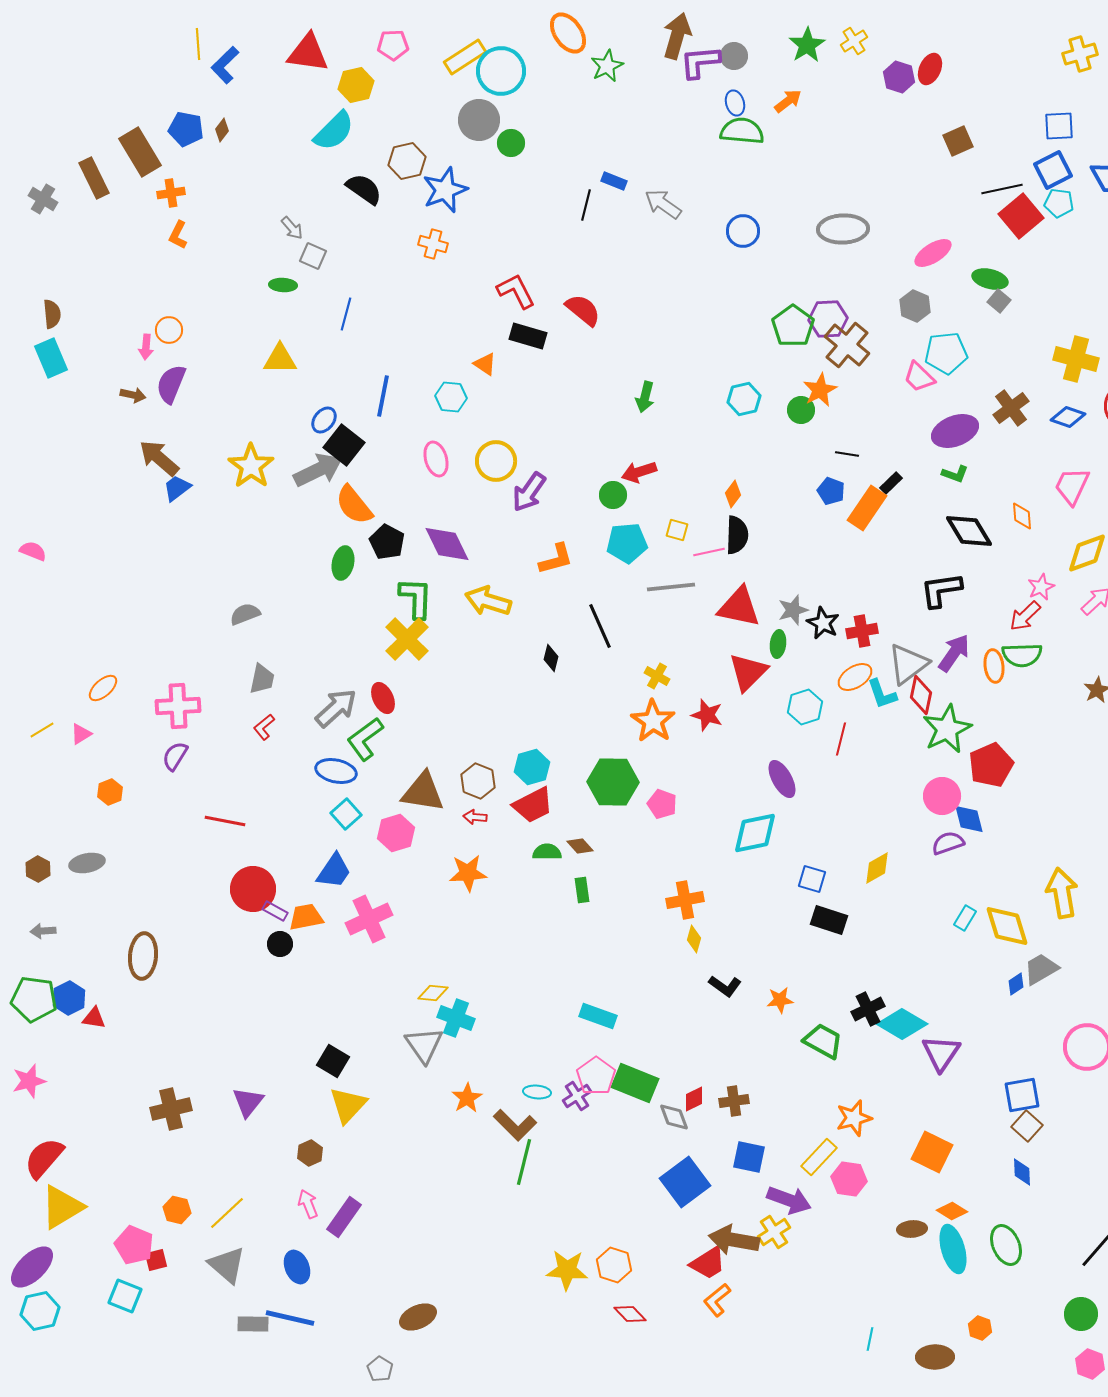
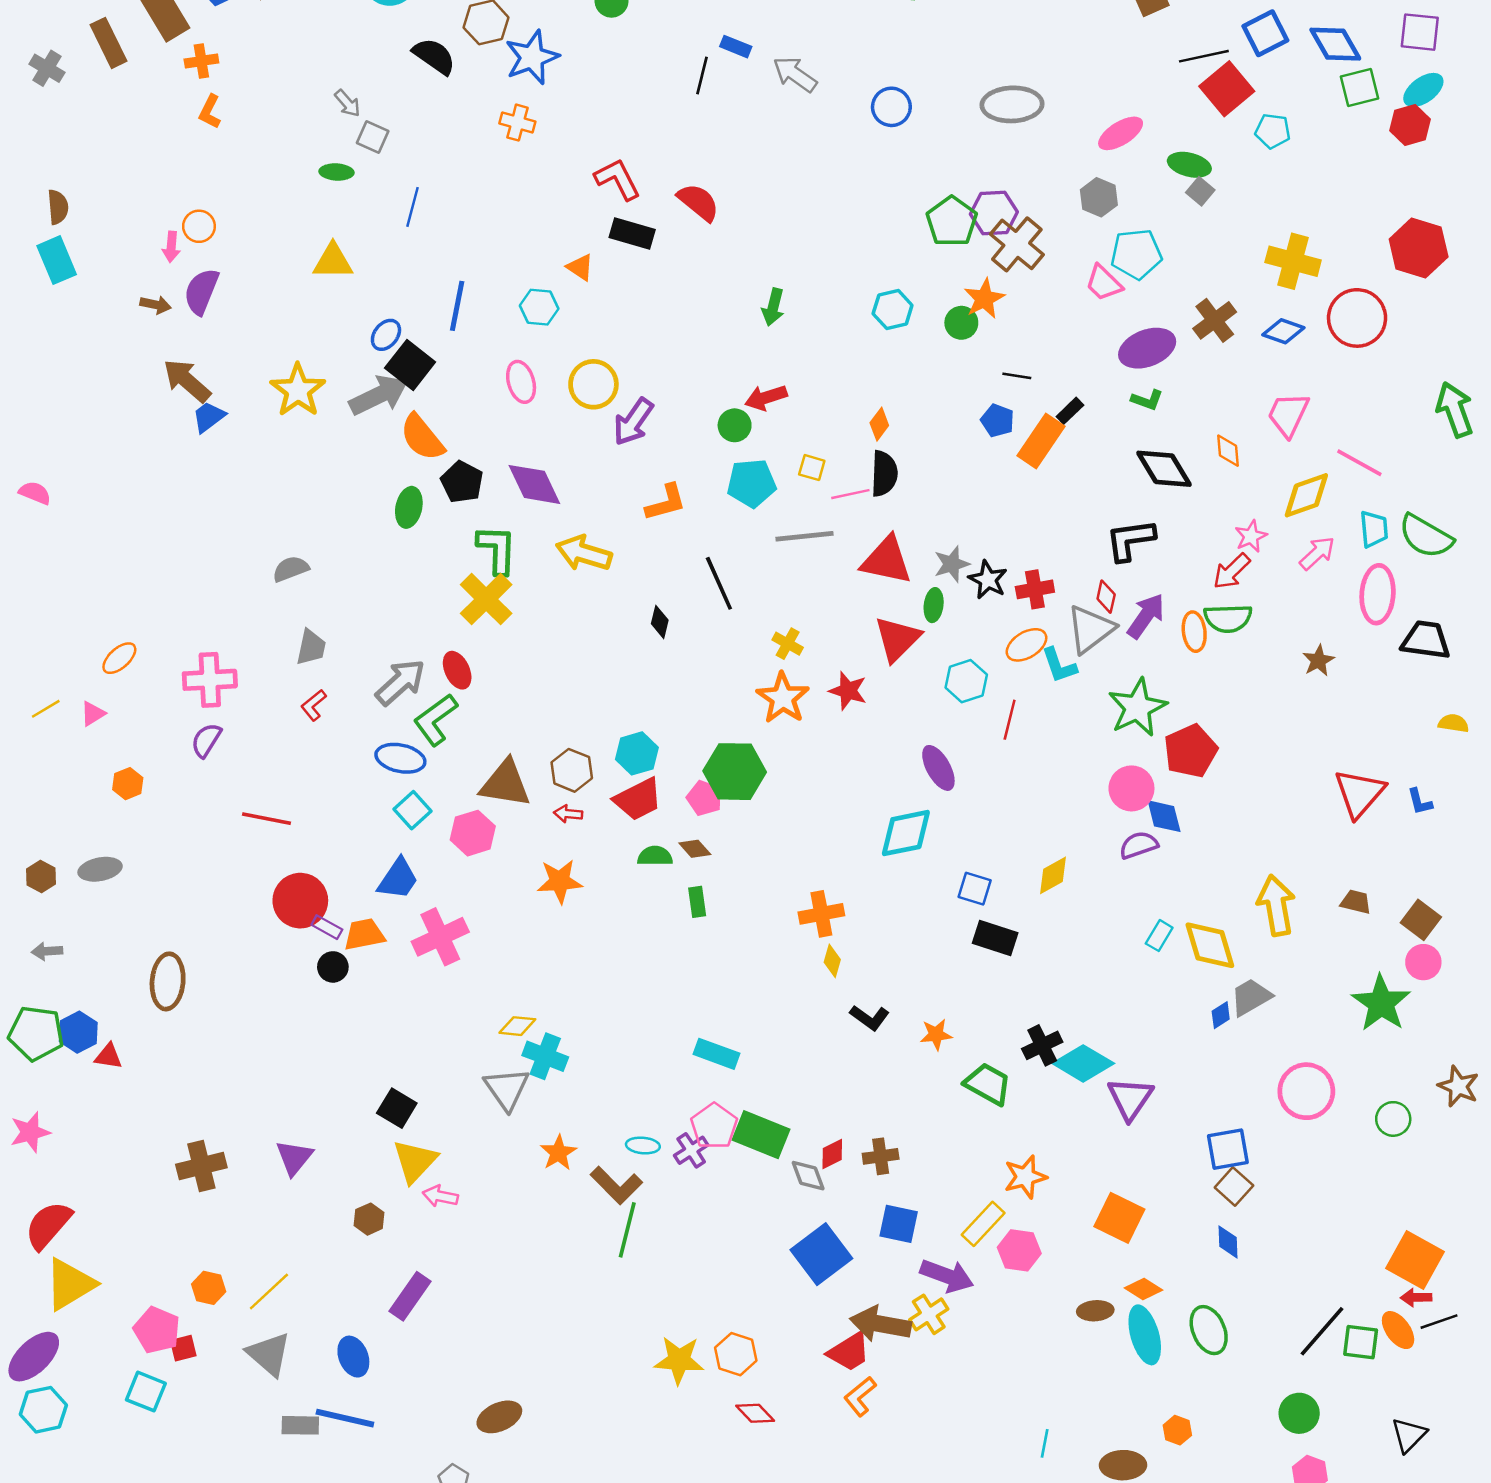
cyan pentagon: (1059, 203) -> (1273, 131), moved
red diamond: (921, 695) -> (1106, 597), moved, size x0.7
pink pentagon: (662, 804) -> (704, 798), moved
pink arrow: (308, 1204) -> (440, 1196), moved, turned -56

